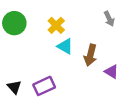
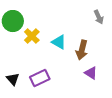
yellow cross: (56, 25) -> (32, 36), moved
purple triangle: (111, 72) -> (91, 73), moved

